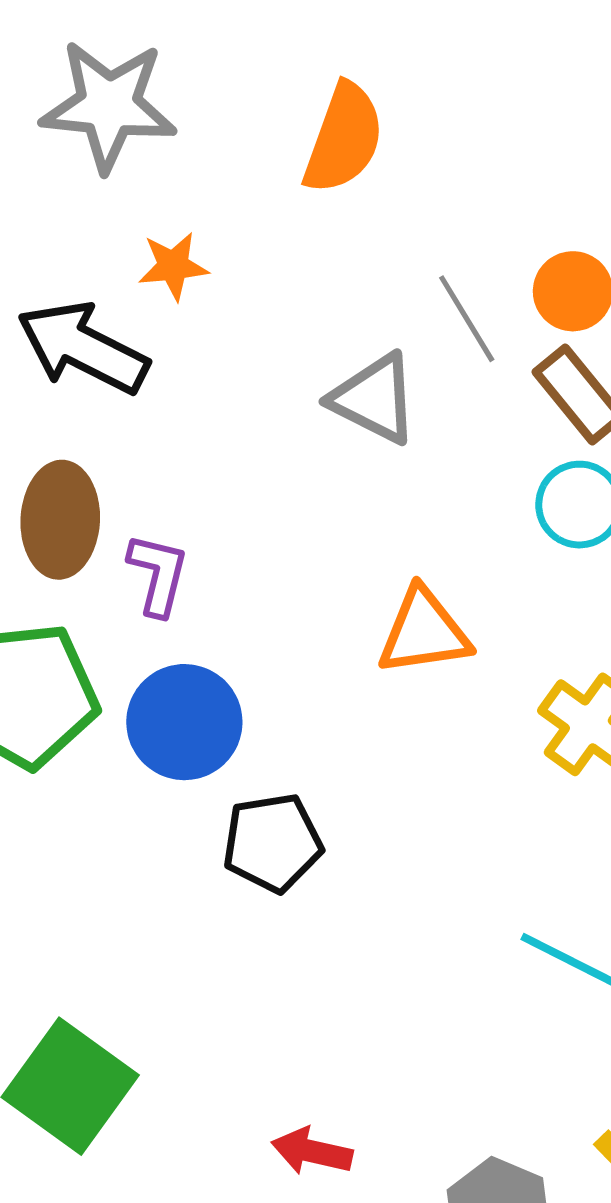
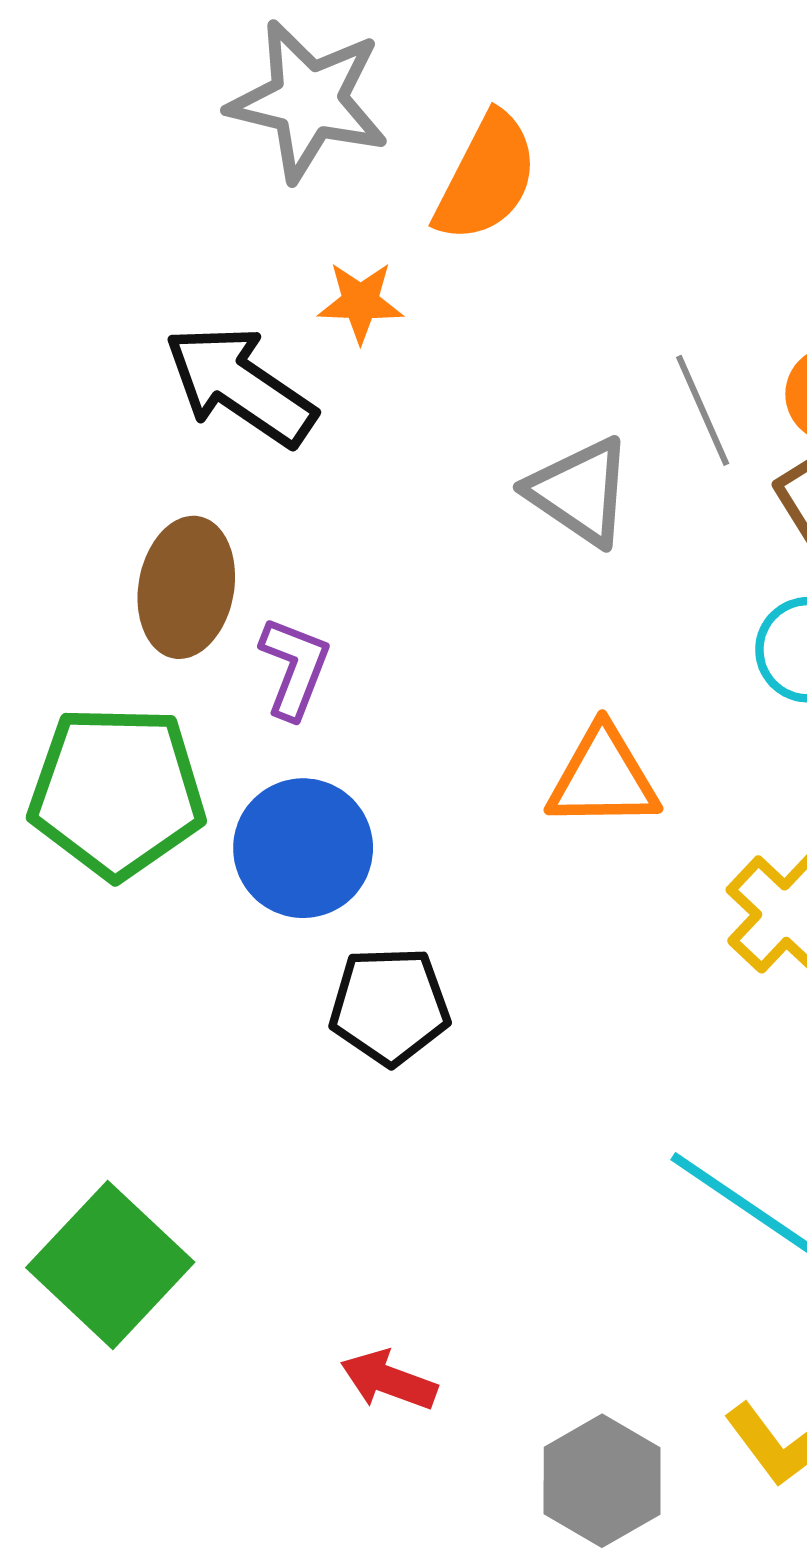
orange semicircle: (344, 138) -> (486, 178), moved

